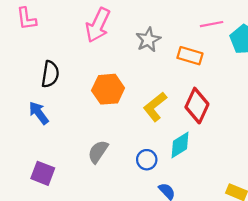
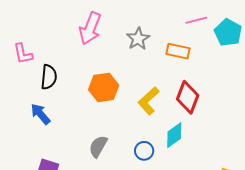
pink L-shape: (26, 19) -> (23, 54), moved

